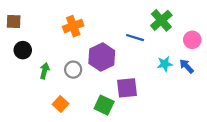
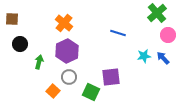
green cross: (161, 20) -> (157, 13), moved
orange cross: (73, 26) -> (64, 23), turned -30
purple hexagon: (102, 57) -> (67, 51), moved
gray circle: (73, 70) -> (69, 77), moved

